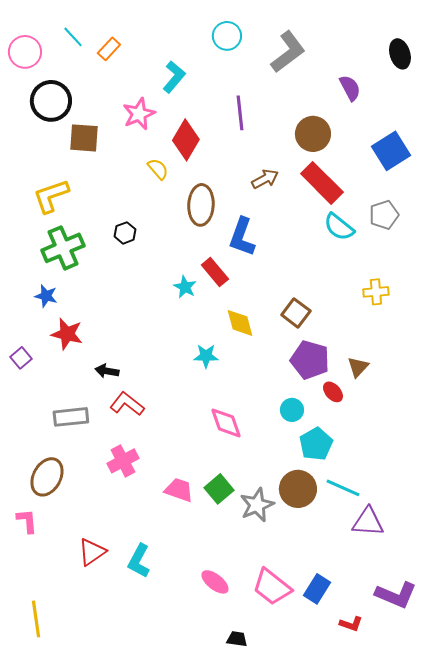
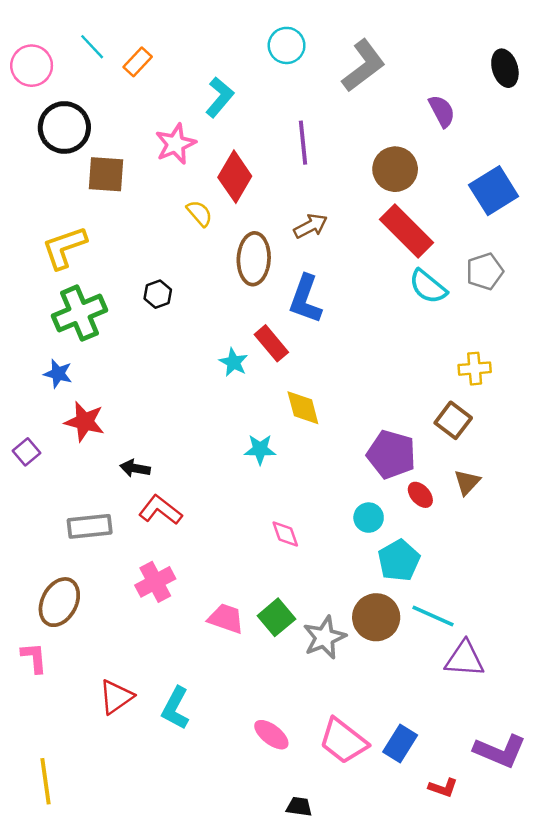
brown arrow: (265, 179) -> (311, 226), moved
brown square: (296, 313) -> (453, 420), moved
brown triangle: (358, 367) -> (467, 482), moved
pink diamond: (226, 423) -> (285, 534), size x0.7

